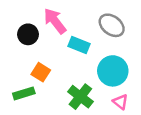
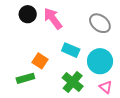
black circle: (28, 34) -> (28, 14), moved
cyan rectangle: (79, 45) -> (71, 50), moved

